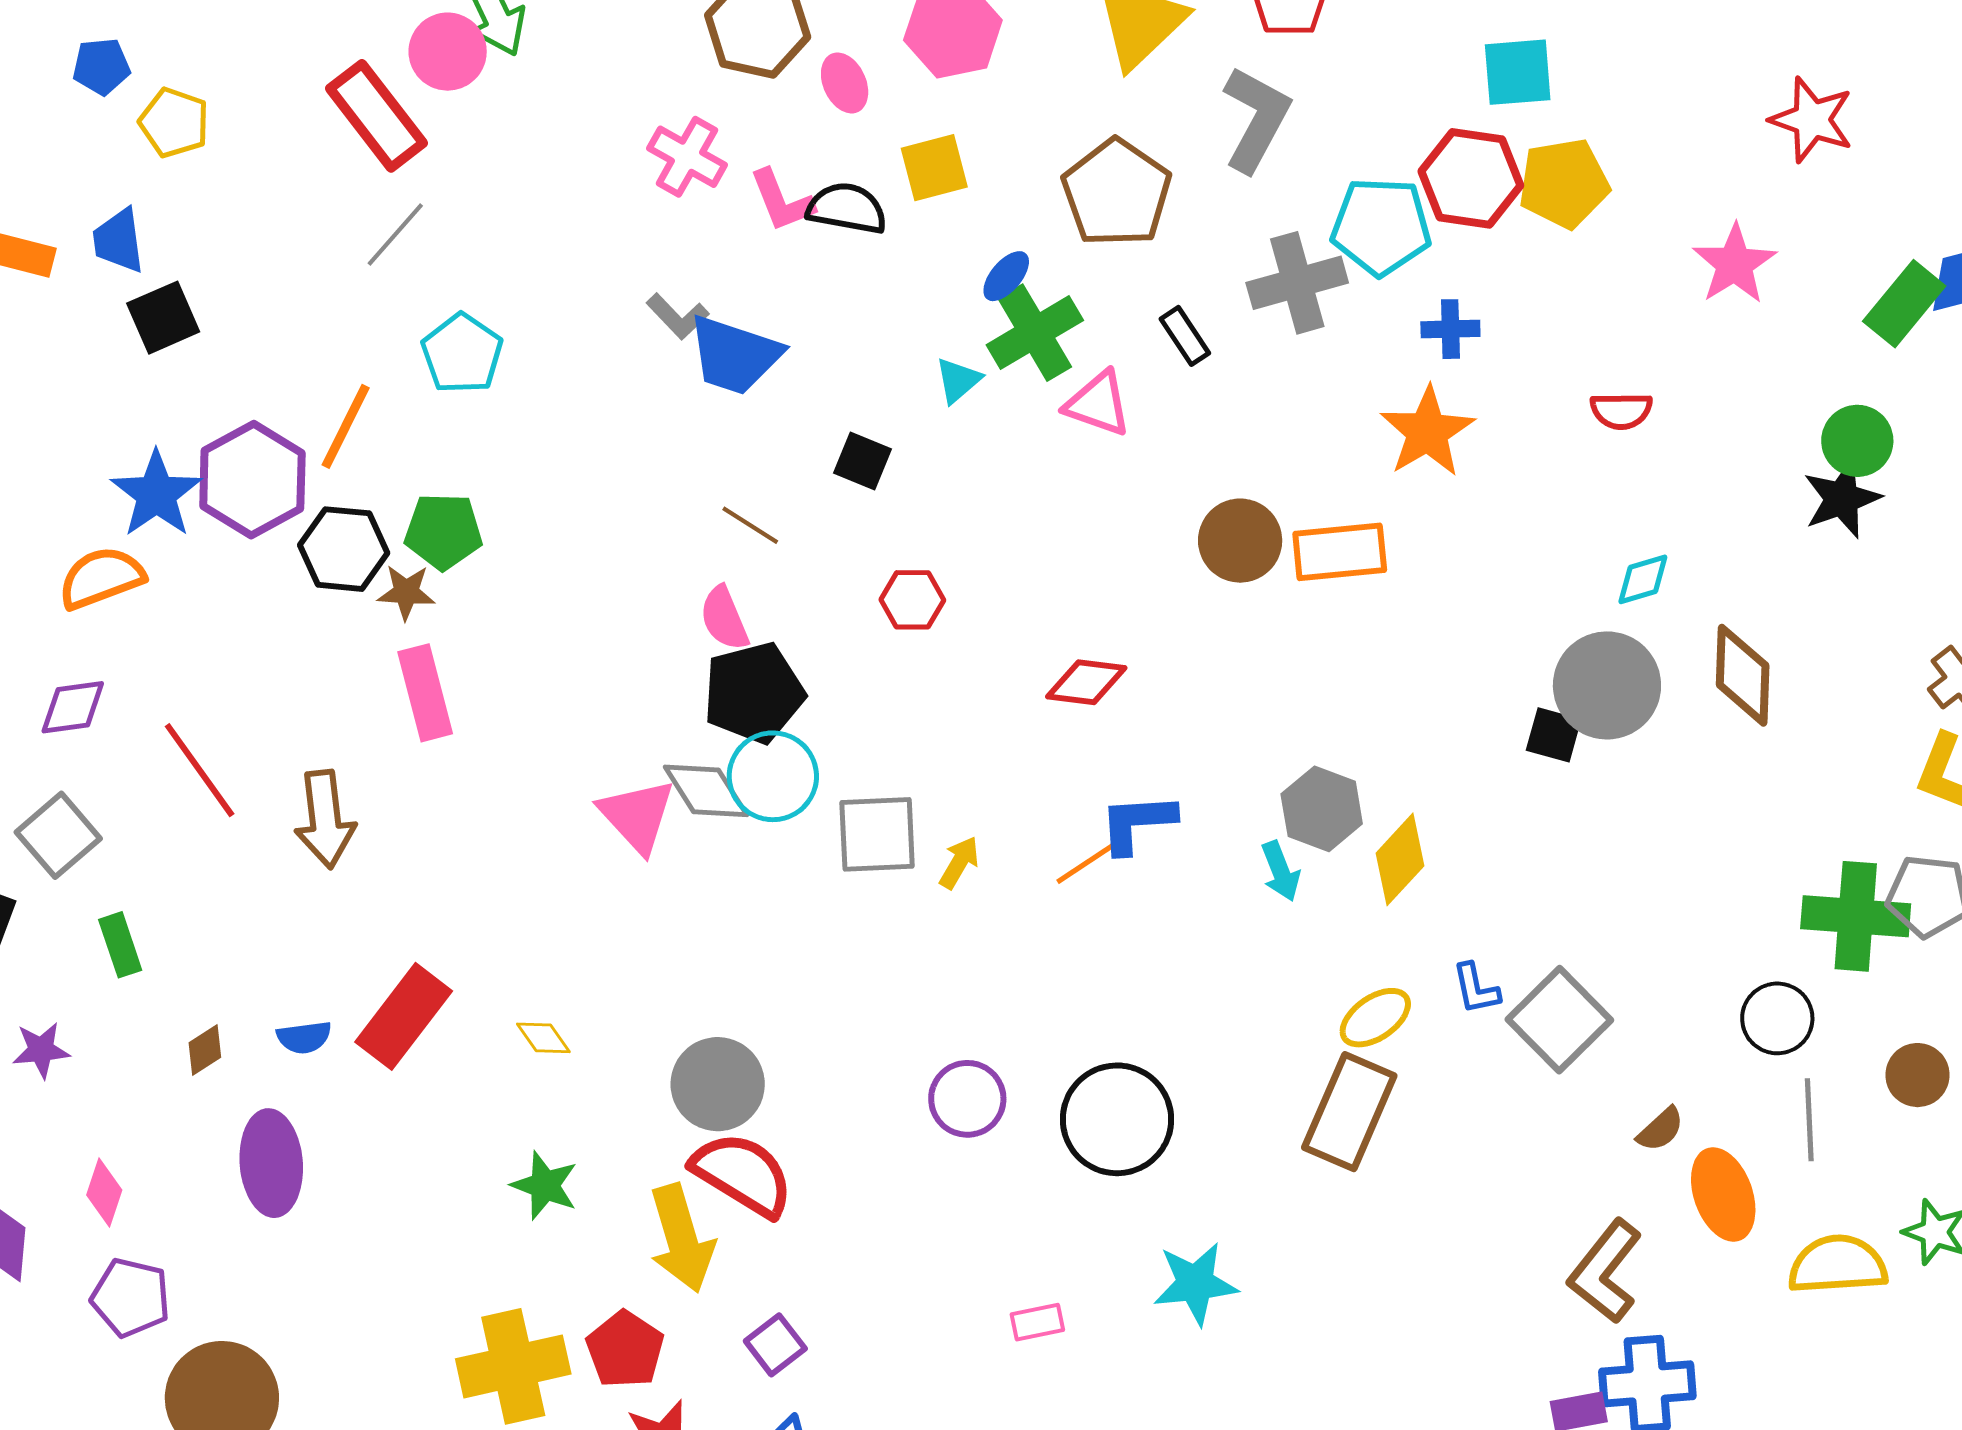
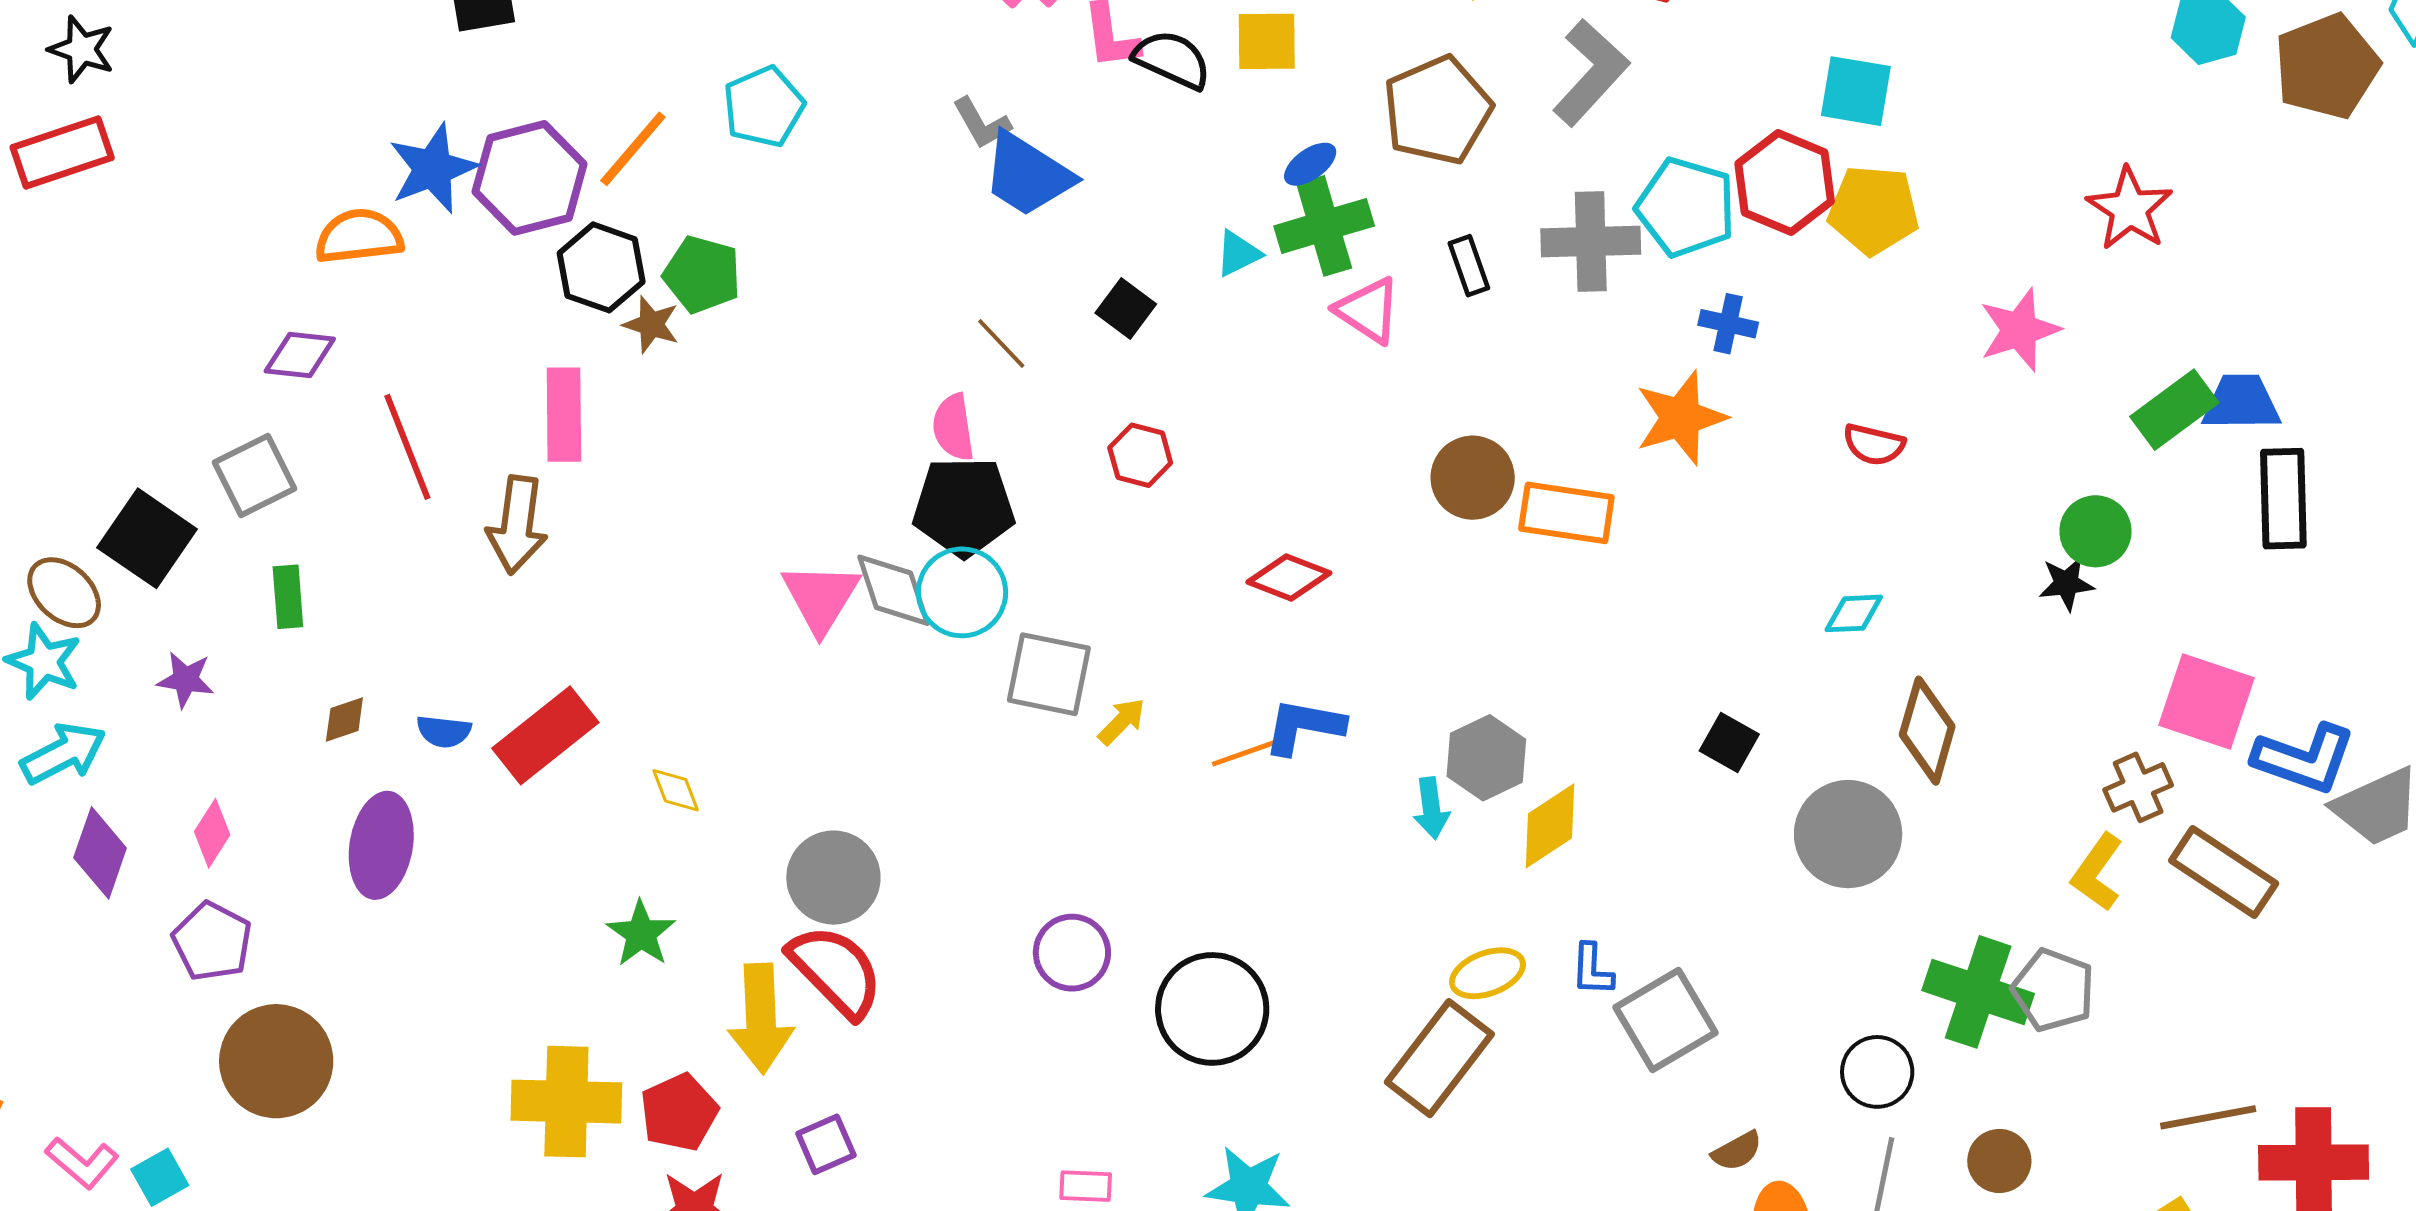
black star: (1842, 499) -> (2066, 584), size x0.7
gray circle: (1607, 685) -> (1848, 834), moved
pink rectangle: (425, 693) -> (564, 415), moved

